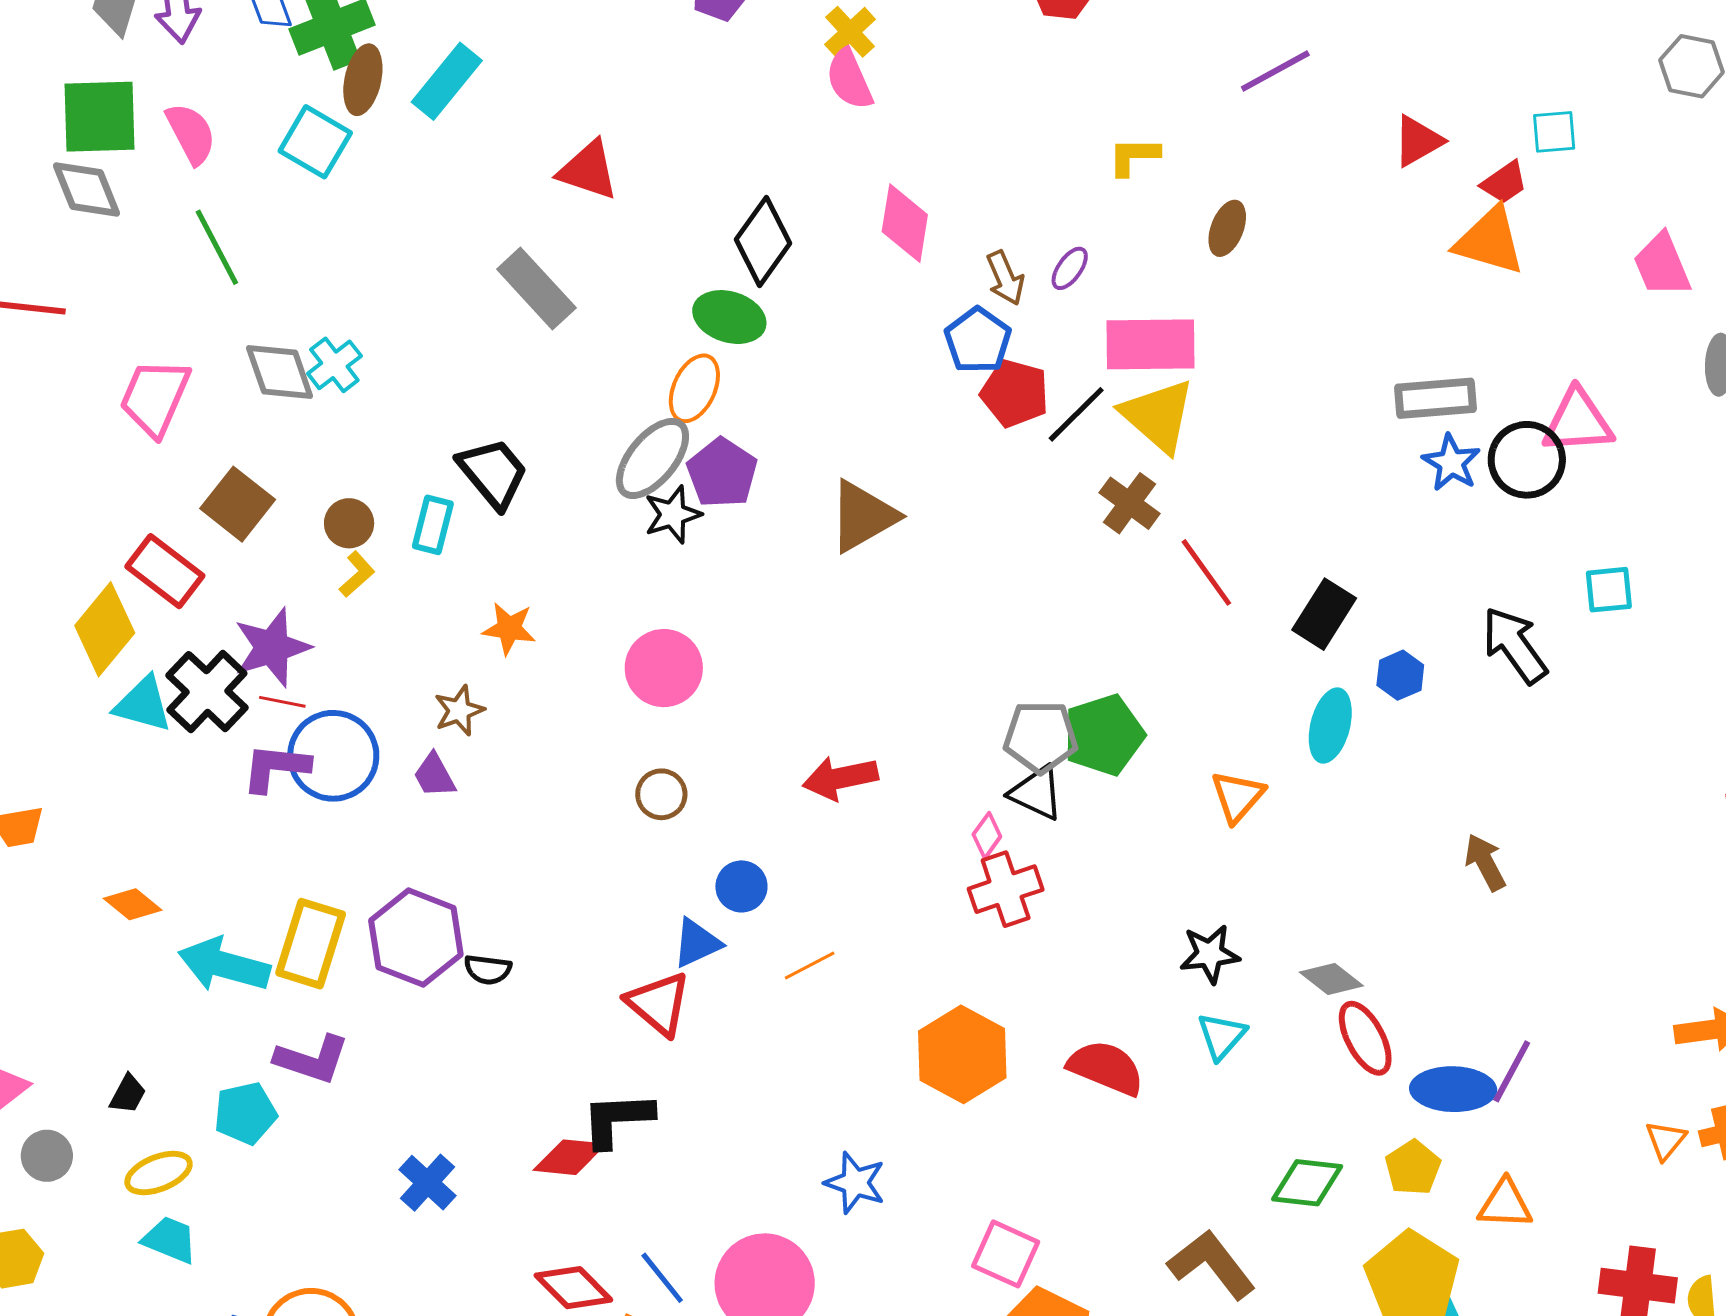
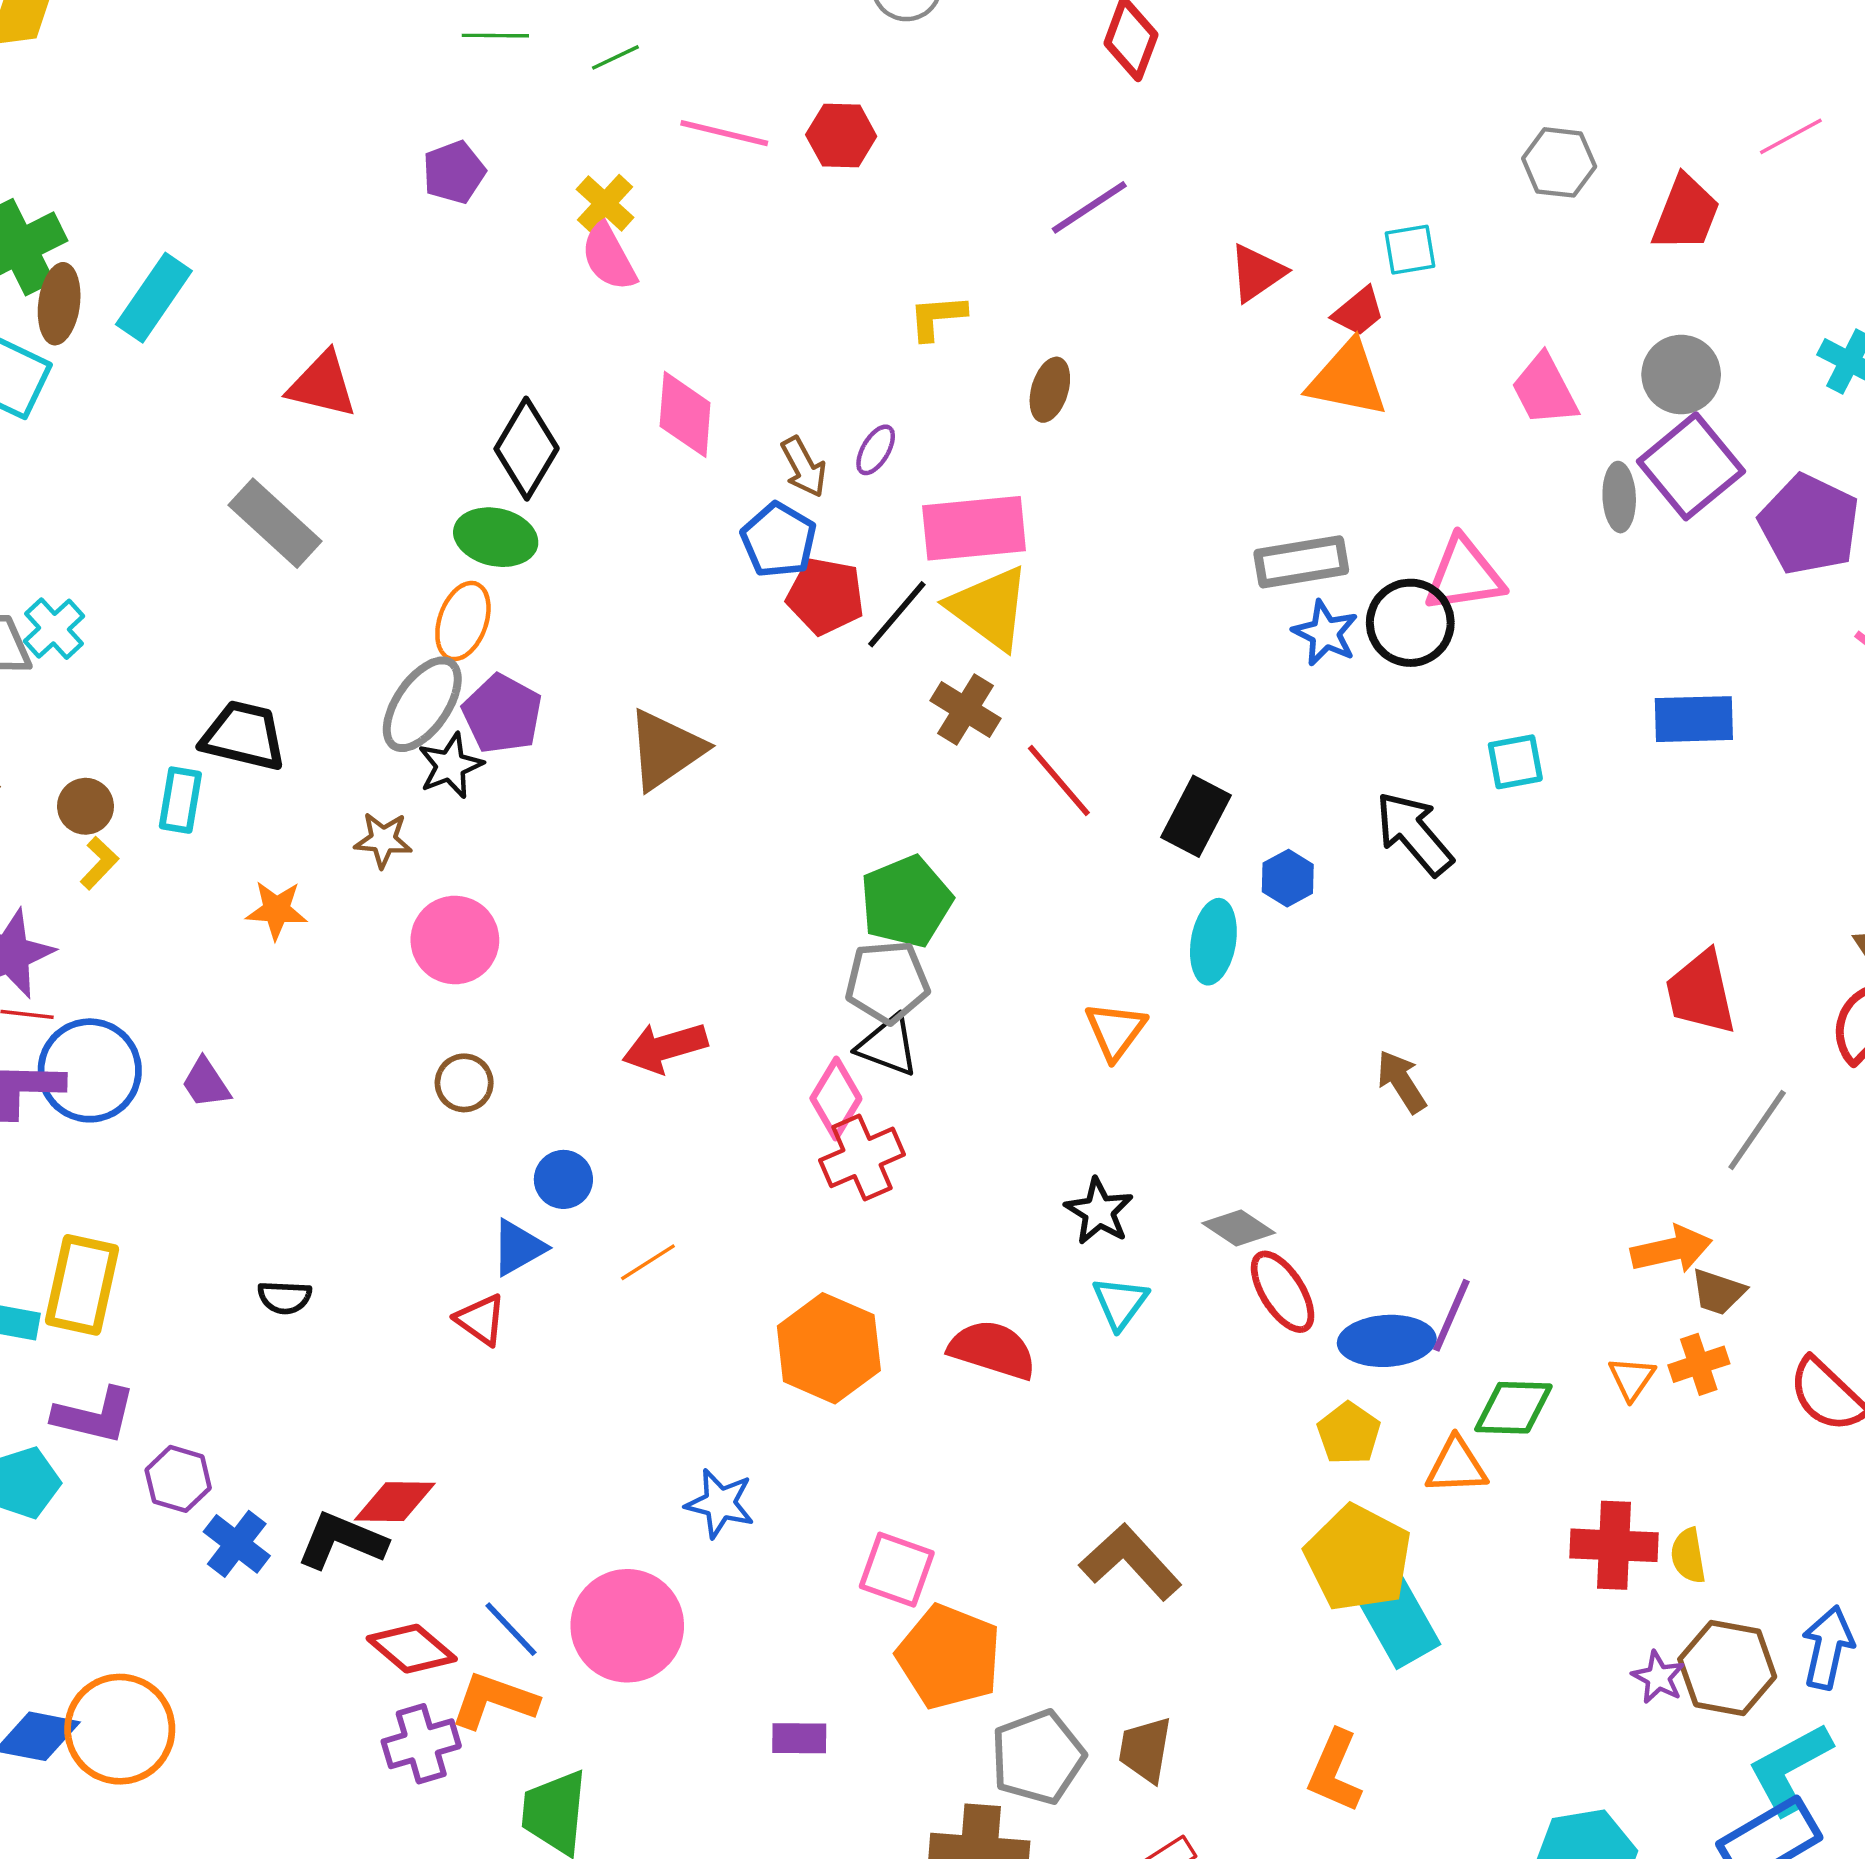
black trapezoid: (493, 473) -> (243, 736), turned -32
brown star: (459, 711) -> (383, 840), moved, turned 30
green pentagon: (1104, 735) -> (906, 902), moved
pink diamond: (987, 835) -> (836, 1099), size x1.5
purple hexagon: (416, 938) -> (178, 1479), moved, size x0.6
black star: (1210, 954) -> (1099, 1211), turned -30
red triangle: (658, 1004) -> (481, 1320), size x0.7
black L-shape: (617, 1119) -> (342, 1541), moved, turned 30
green diamond: (1307, 1183) -> (1513, 1408), moved

